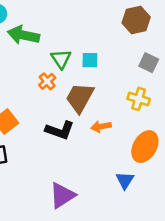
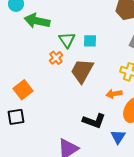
orange arrow: (101, 126) -> (114, 94), moved
black L-shape: (60, 130) -> (94, 121), moved

